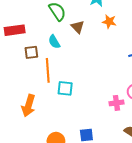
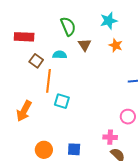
cyan semicircle: (54, 42) -> (60, 55), turned 112
brown square: (31, 52) -> (36, 61), turned 32
pink cross: (116, 103) -> (110, 137), moved

